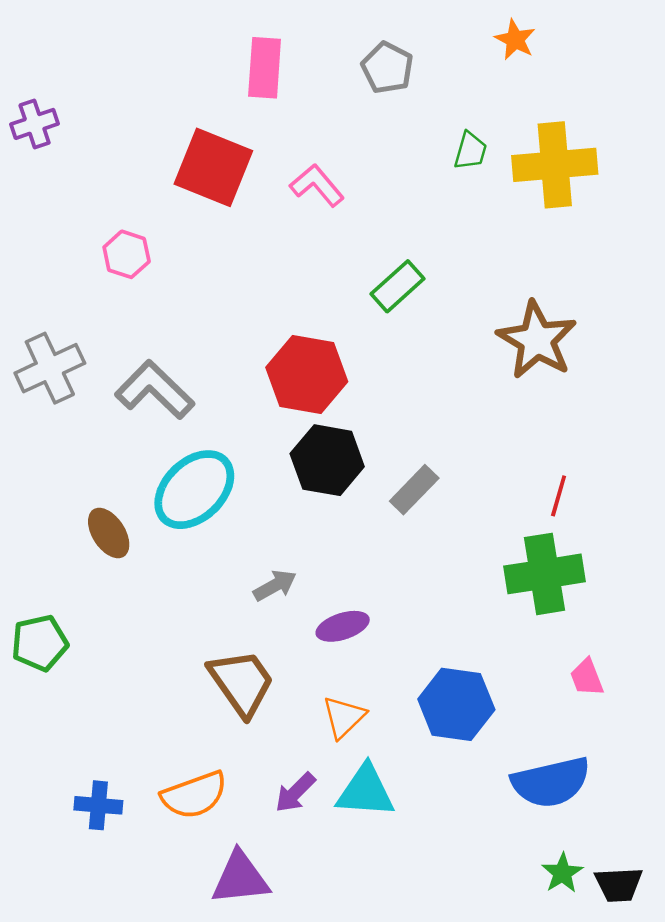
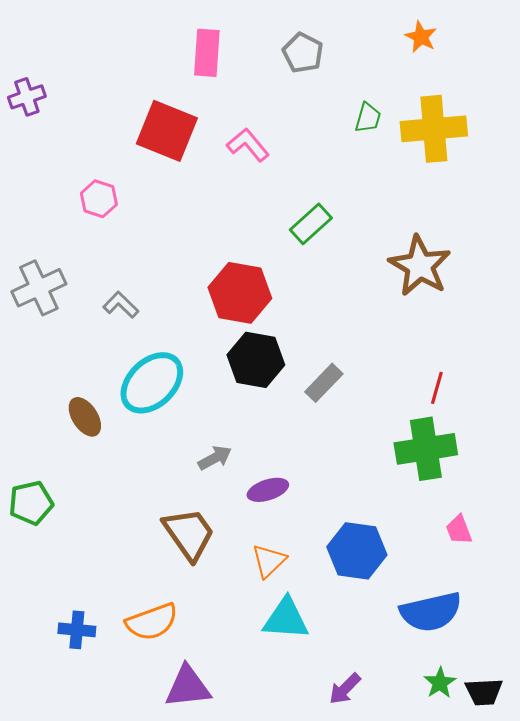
orange star: (515, 40) -> (421, 37), moved
gray L-shape: (155, 390) -> (121, 305), size x0.6
purple arrow: (295, 792) -> (345, 689), moved

